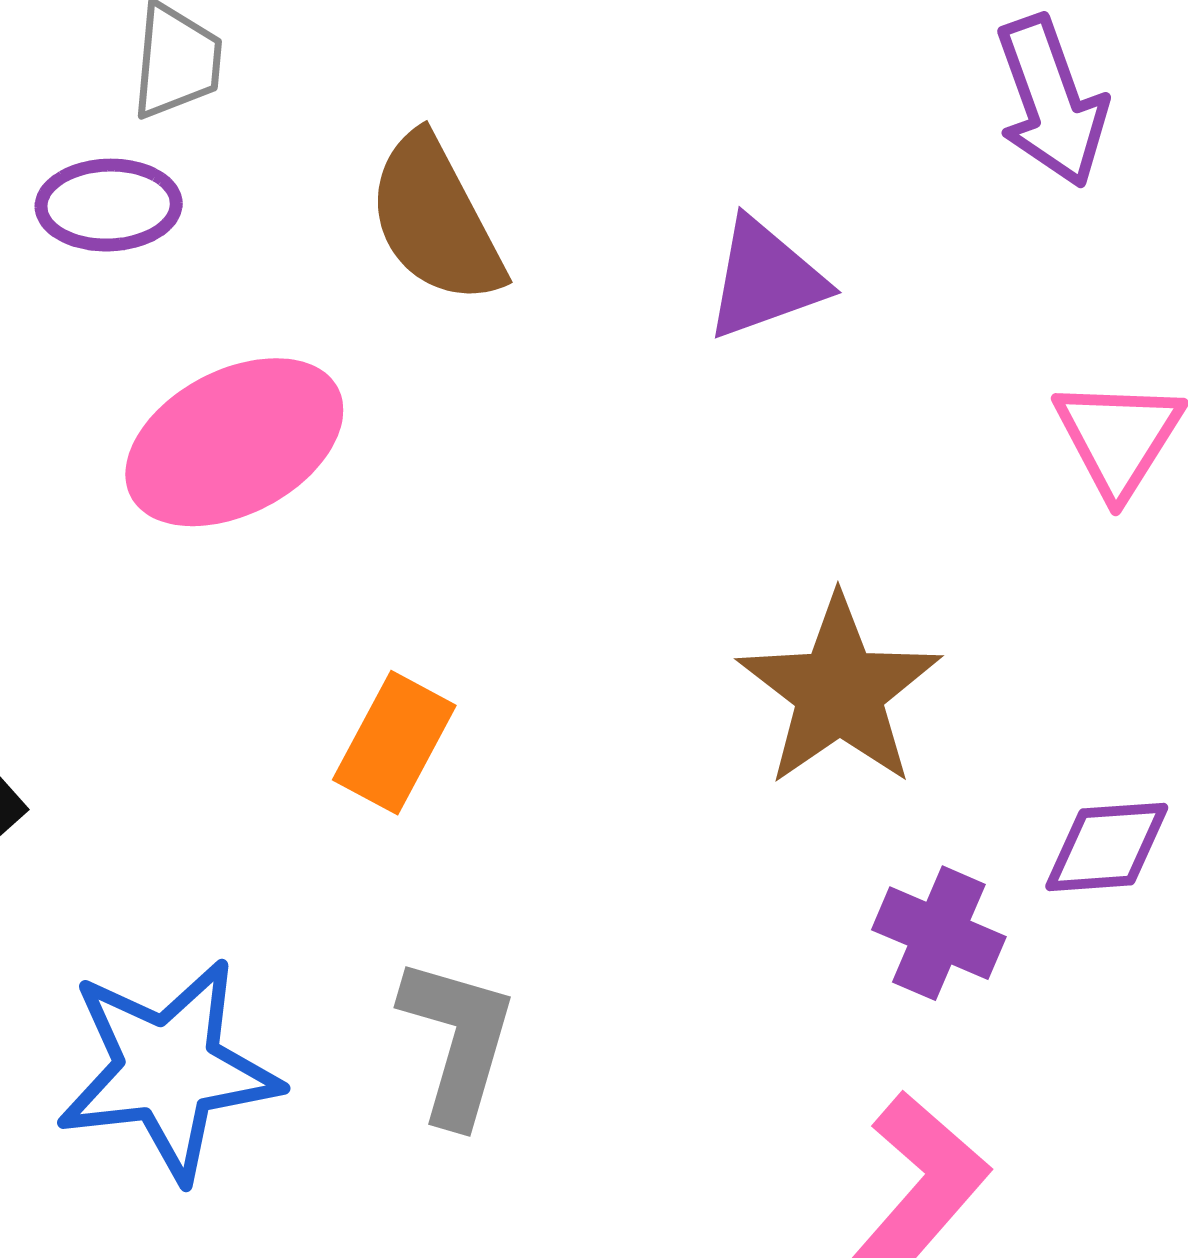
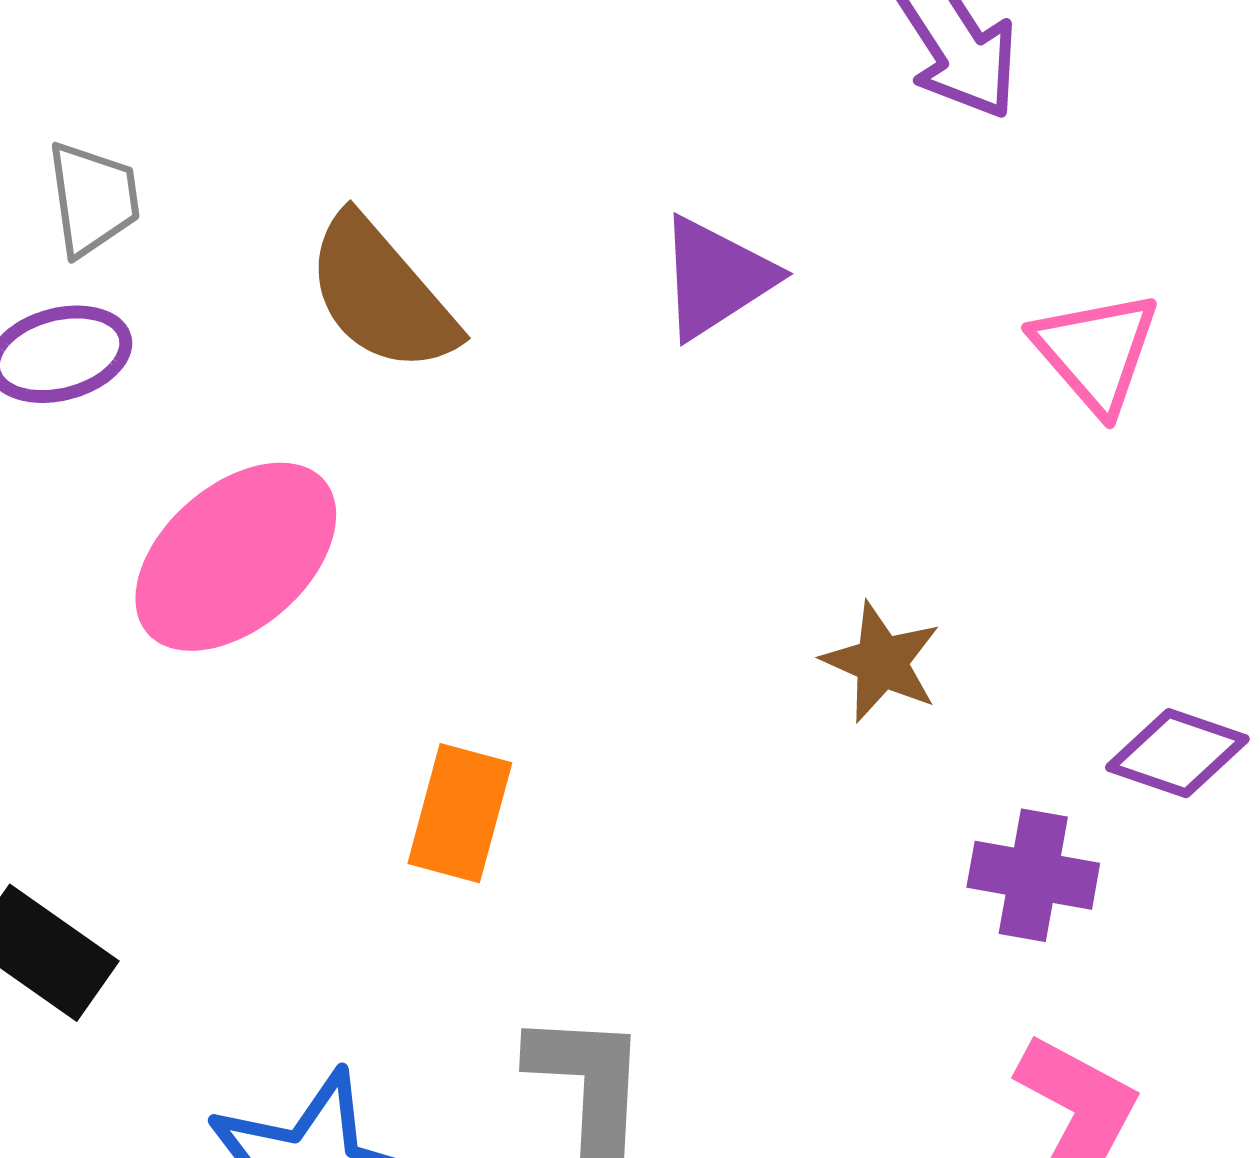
brown star: (839, 691) -> (881, 662), size x0.6
purple diamond: (1107, 847) -> (1177, 753), turned 36

